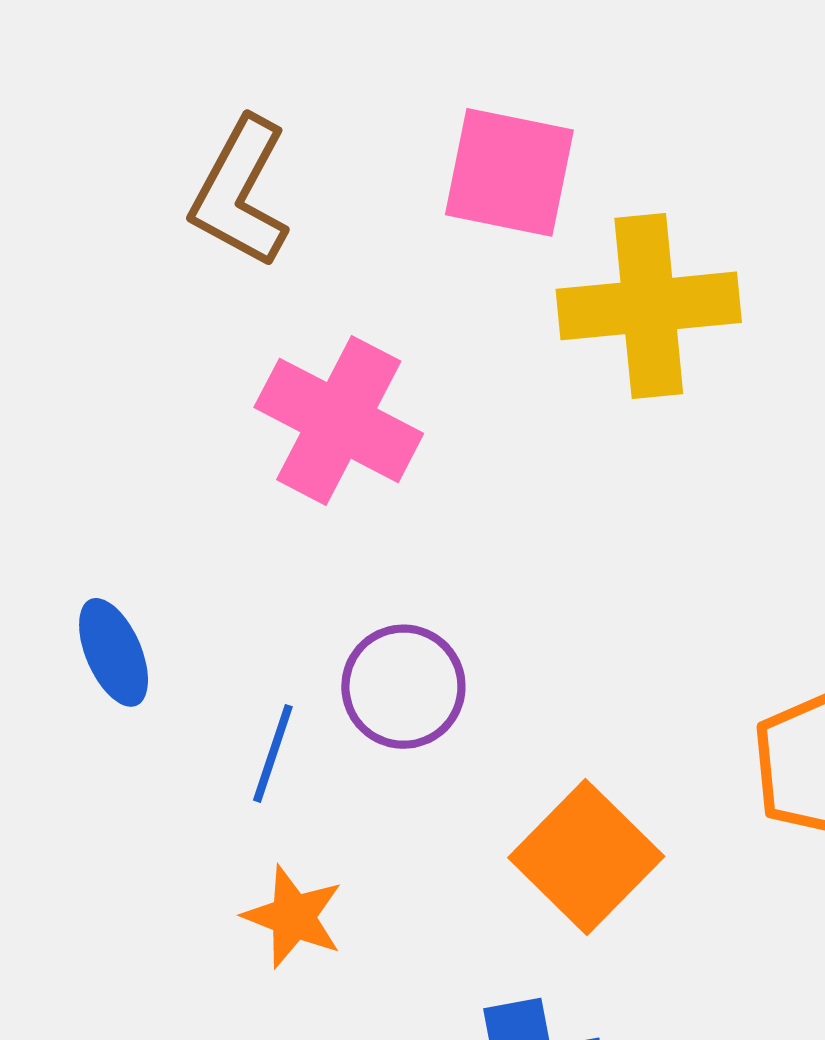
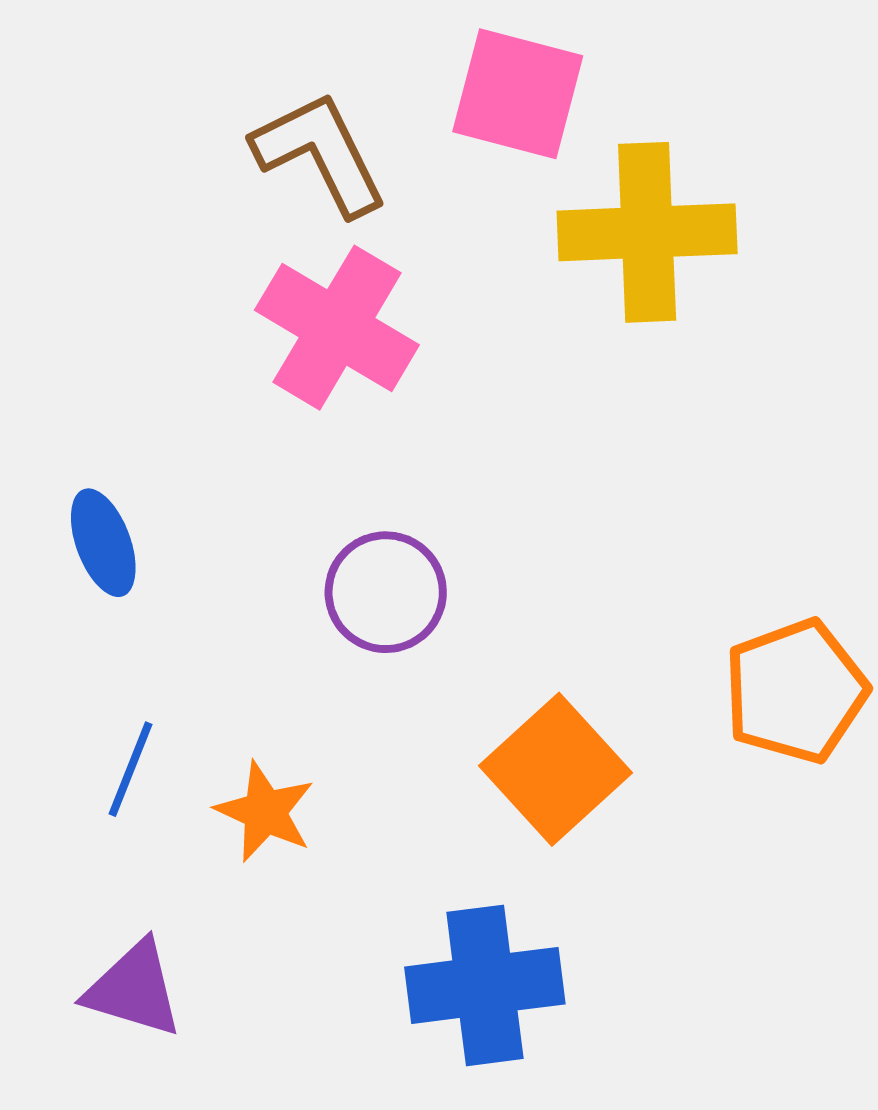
brown L-shape: (240, 192) -> (320, 153), moved, turned 122
blue line: (273, 753) -> (131, 769), moved

